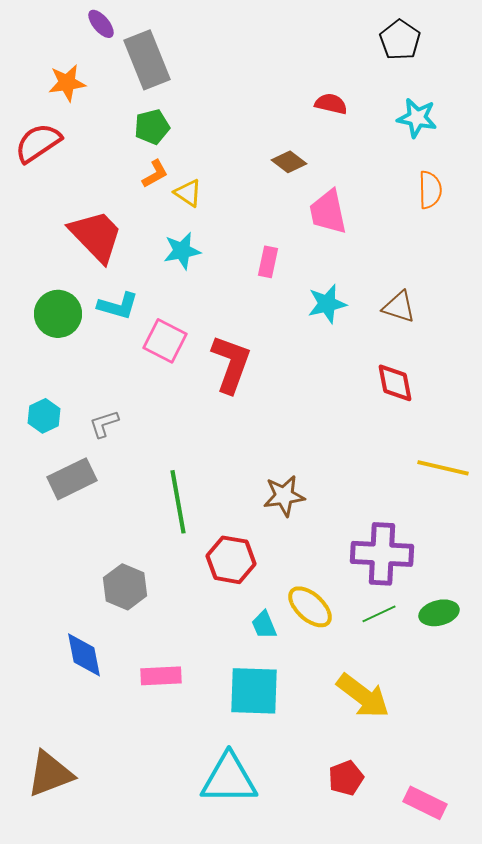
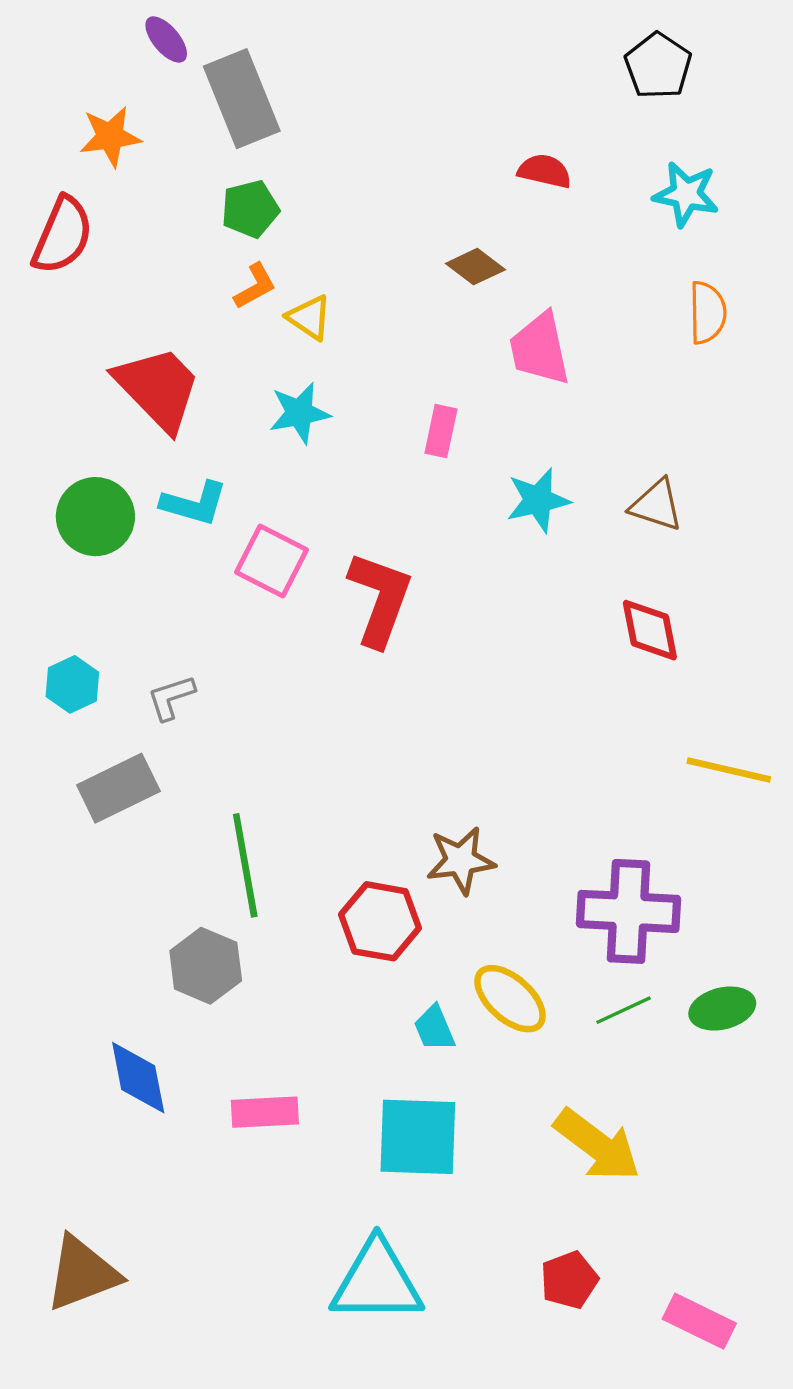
red semicircle: (38, 143) -> (63, 235), turned 147
brown star: (284, 496) -> (461, 860), moved
green line: (178, 502) -> (245, 865), moved

